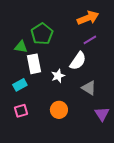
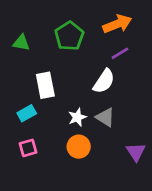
green pentagon: (42, 34) -> (69, 36), moved
green triangle: (21, 47) -> (21, 43), moved
white star: (58, 76) -> (77, 117), moved
gray triangle: (89, 88) -> (105, 117), moved

